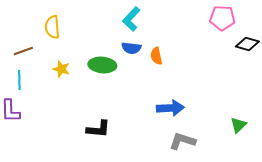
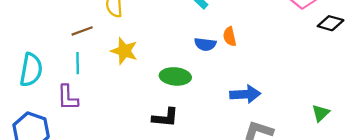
blue semicircle: (131, 48) -> (205, 44), moved
green ellipse: (102, 65) -> (175, 76), moved
yellow star: (61, 69) -> (124, 51), size x1.4

